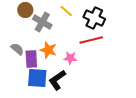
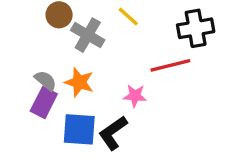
black cross: (94, 18) -> (196, 28), moved, turned -35
orange star: (48, 50) -> (79, 82), moved
purple rectangle: (31, 59) -> (44, 102), moved, turned 30

